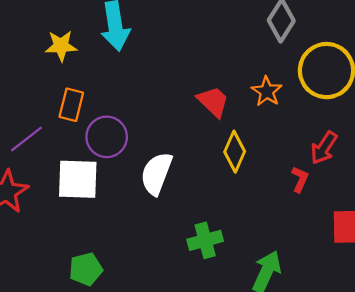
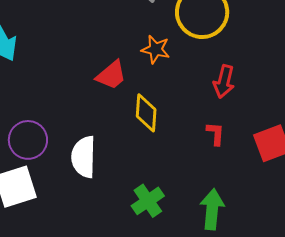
red trapezoid: (213, 101) -> (111, 75), turned 116
red L-shape: (300, 179) -> (216, 134), moved

